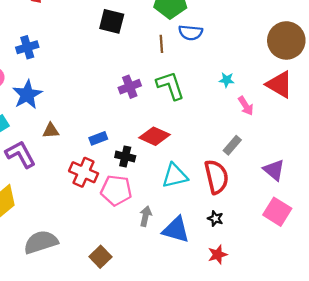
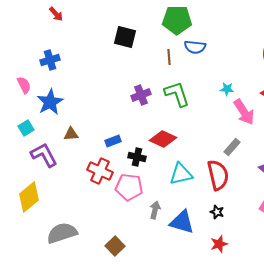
pink arrow: (246, 106) -> (244, 112), size x1.5

